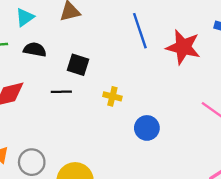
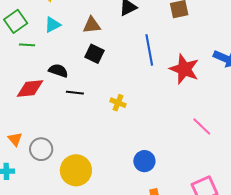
black semicircle: (35, 50) -> (58, 71), moved
black square: (78, 65) -> (94, 54), moved
blue circle: (147, 128) -> (144, 161), moved

